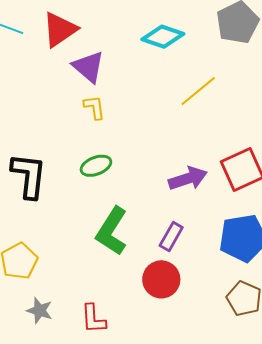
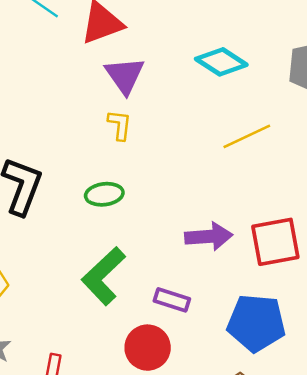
purple rectangle: (171, 237) -> (172, 300), turned 64

